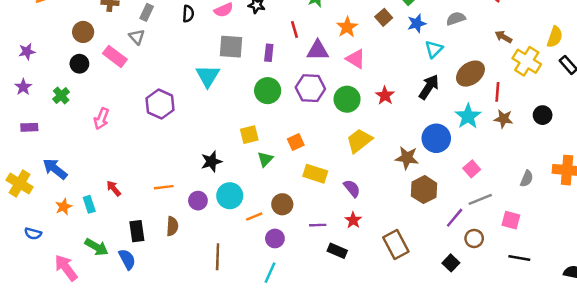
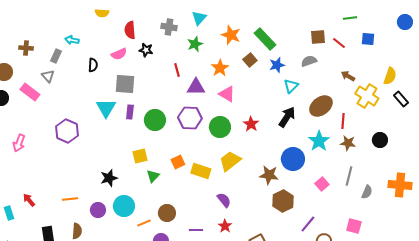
black semicircle: (188, 14) -> (93, 65), moved
purple rectangle: (269, 53) -> (130, 112), moved
yellow rectangle: (315, 174) -> (201, 171), moved
gray line: (480, 199) -> (349, 176), moved, turned -54

